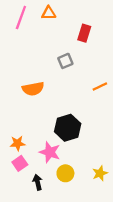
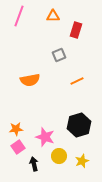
orange triangle: (49, 13) -> (53, 16), moved
orange line: (100, 87) -> (77, 81), moved
black hexagon: (68, 128) -> (79, 125), moved
yellow star: (100, 173) -> (82, 161), moved

